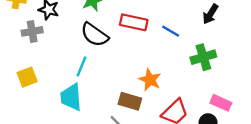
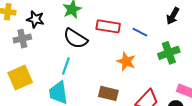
yellow square: (27, 77) -> (20, 78), size x1.4
orange star: (150, 80) -> (126, 61), moved

